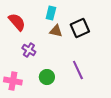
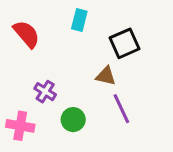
brown triangle: (56, 31) -> (106, 76), moved
purple cross: (29, 50) -> (45, 92), moved

